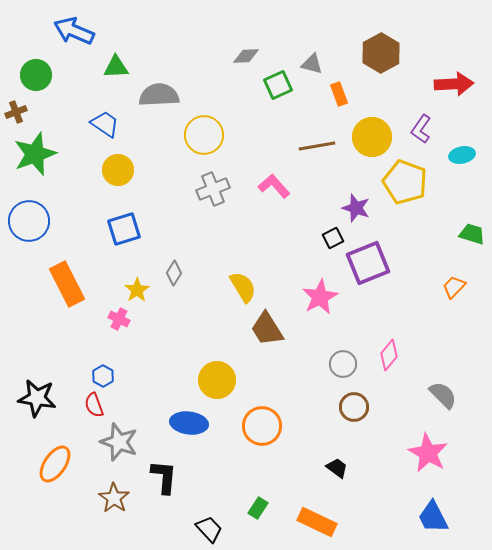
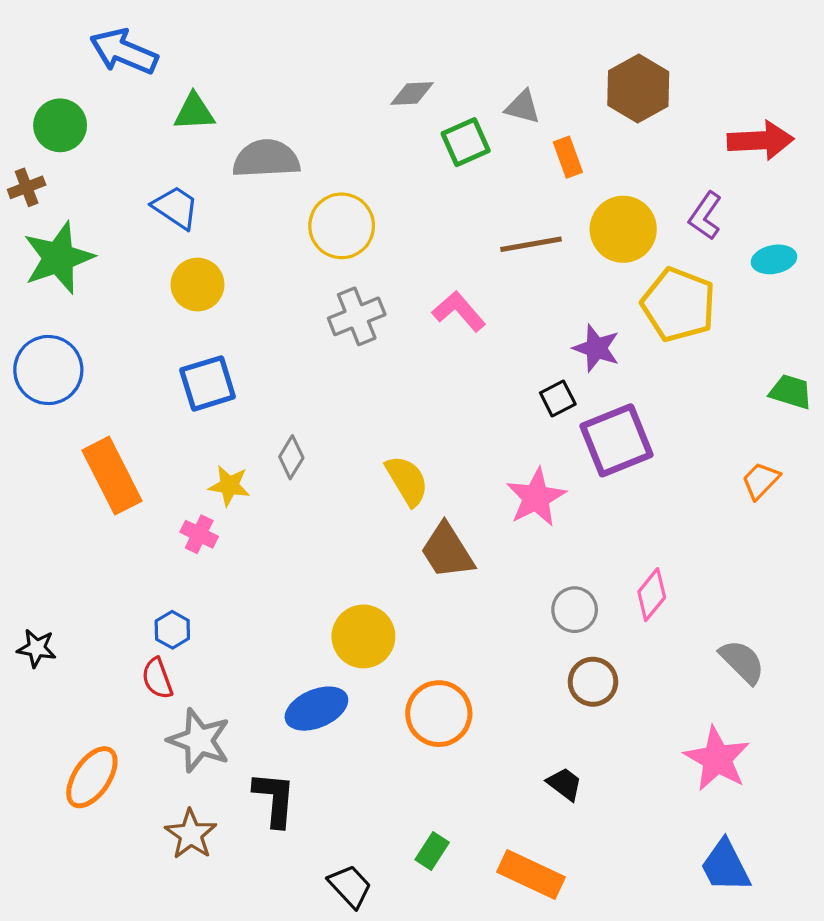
yellow star: (137, 290) -> (229, 486), turned -30
black star: (37, 398) -> (37, 648), moved, size x0.6
blue ellipse: (189, 423) -> (316, 709), turned -30

